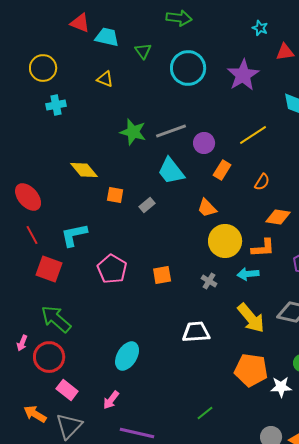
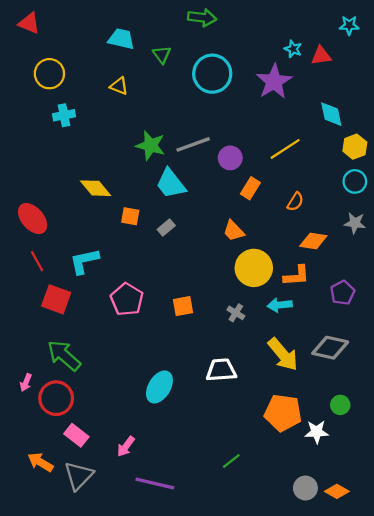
red triangle: (80, 23) -> (29, 23), moved
cyan star: (260, 28) -> (293, 49), moved
cyan trapezoid: (171, 171) -> (171, 184), moved
cyan ellipse: (127, 356) -> (159, 387), moved

